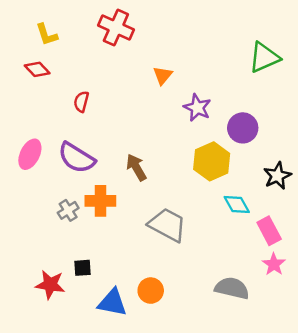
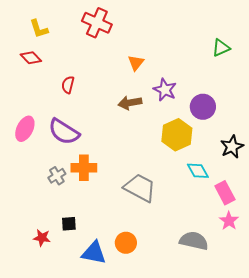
green triangle: (264, 57) -> (221, 48), size x0.7
brown arrow: (136, 167) -> (130, 103), moved, turned -70
red star: (50, 285) -> (42, 238), size x0.7

